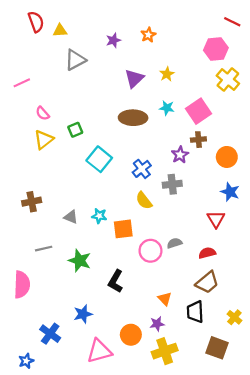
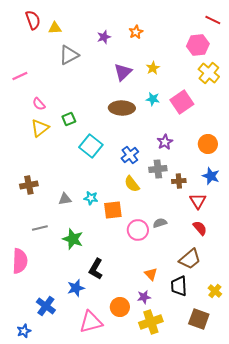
brown cross: (198, 140) -> (179, 181), moved
gray triangle: (71, 217) -> (65, 199), turned -32
red semicircle: (207, 253) -> (200, 228), moved, turned 63
black L-shape: (116, 281) -> (96, 269), moved

